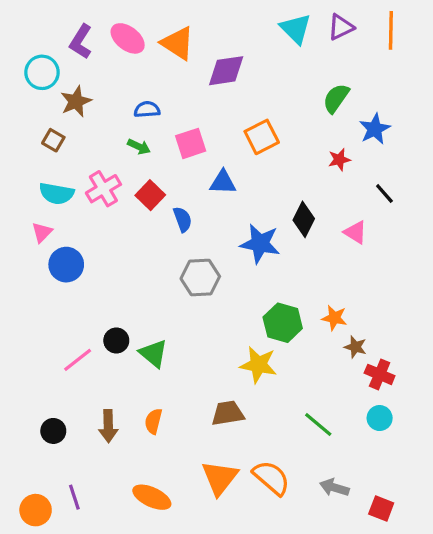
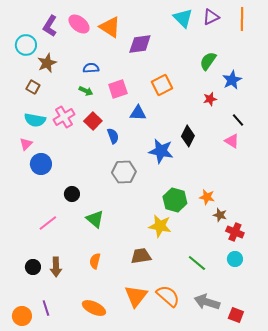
pink triangle: (355, 232) -> (232, 141), moved
black circle: (116, 340) -> (72, 194), moved
brown arrow: (108, 426) -> (56, 267), moved
gray arrow: (334, 487) -> (207, 302), size x1.4

